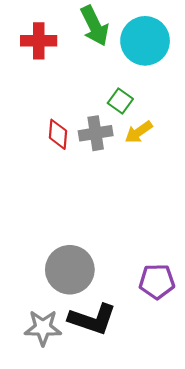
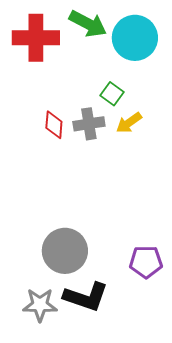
green arrow: (95, 26) -> (88, 24), turned -36
red cross: (39, 41) -> (36, 38), size x1.4

